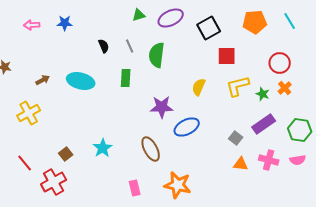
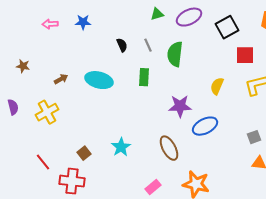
gray square: (236, 138) -> (254, 137), turned 32
red cross: (54, 182) -> (72, 181), turned 35
pink rectangle: (135, 188) -> (153, 187), turned 63

